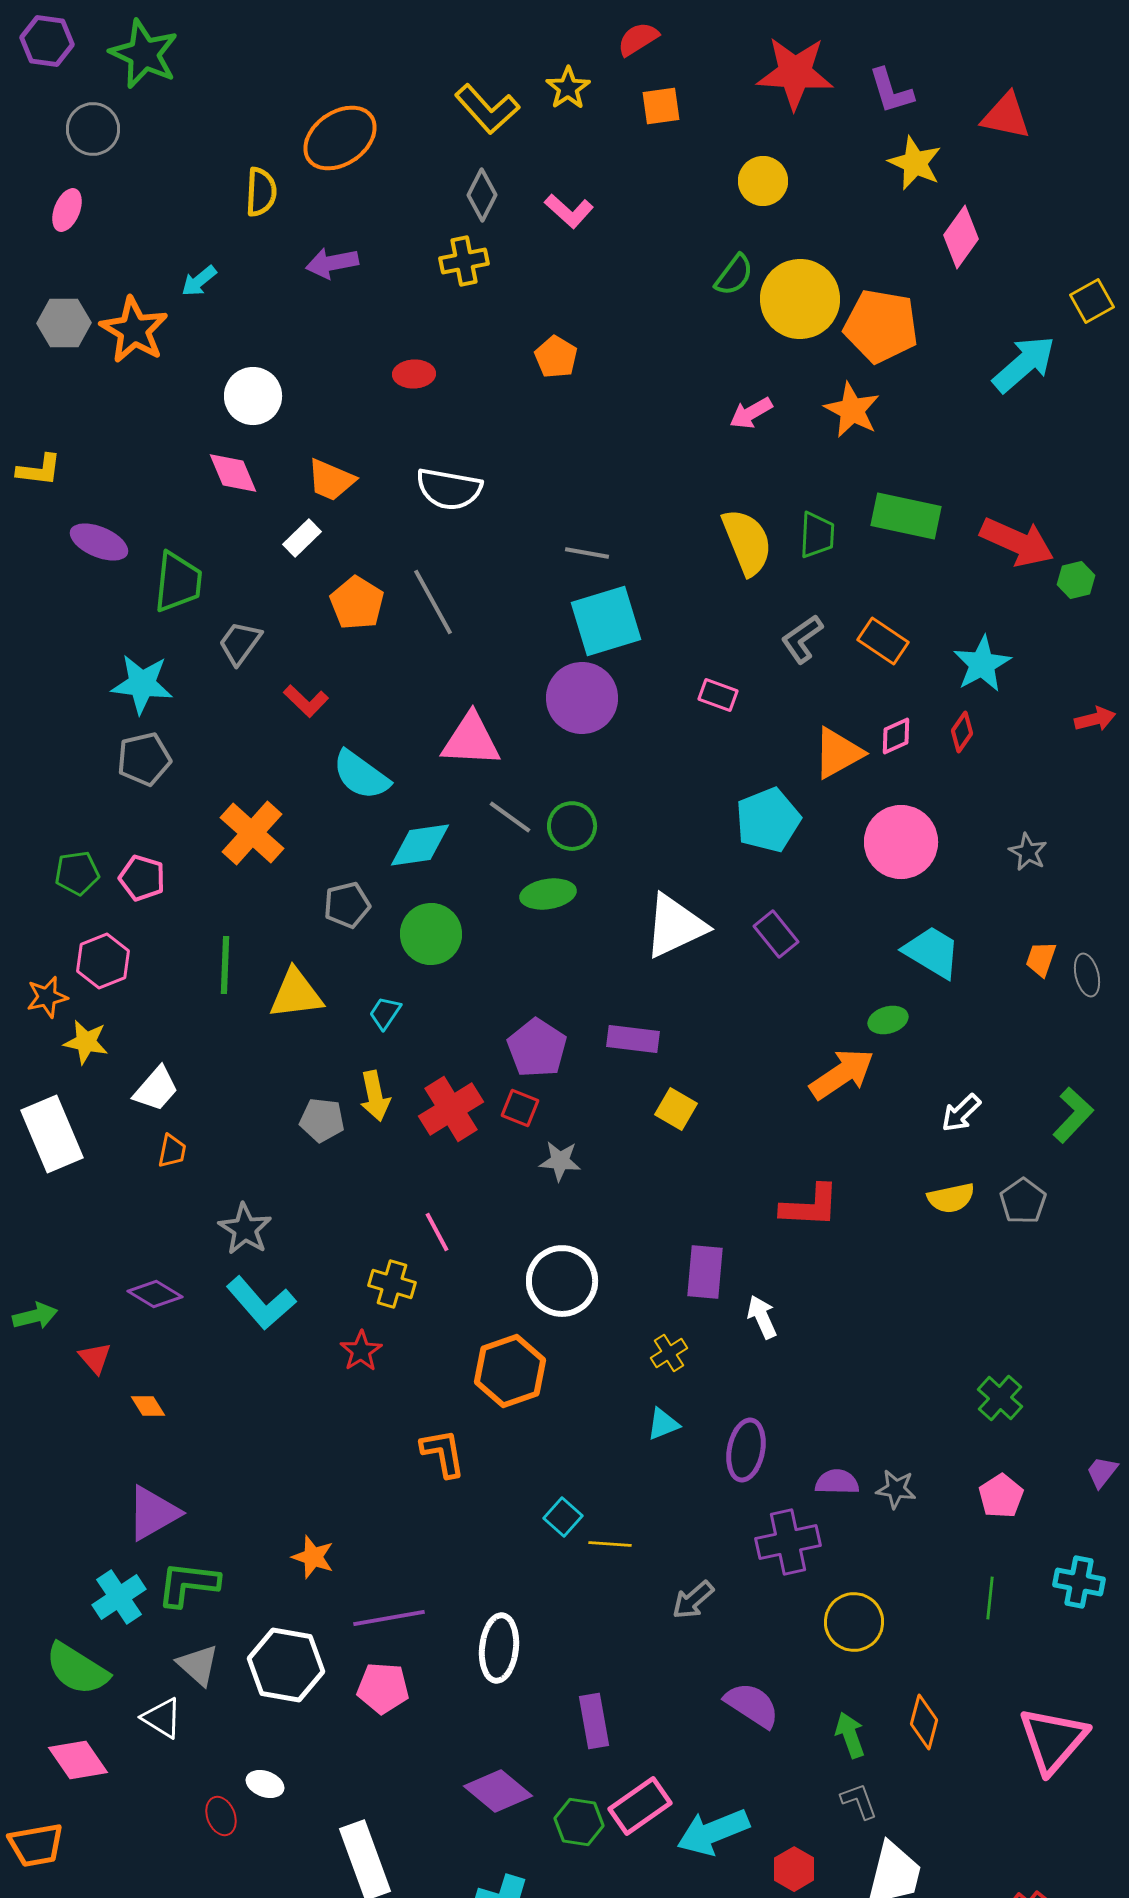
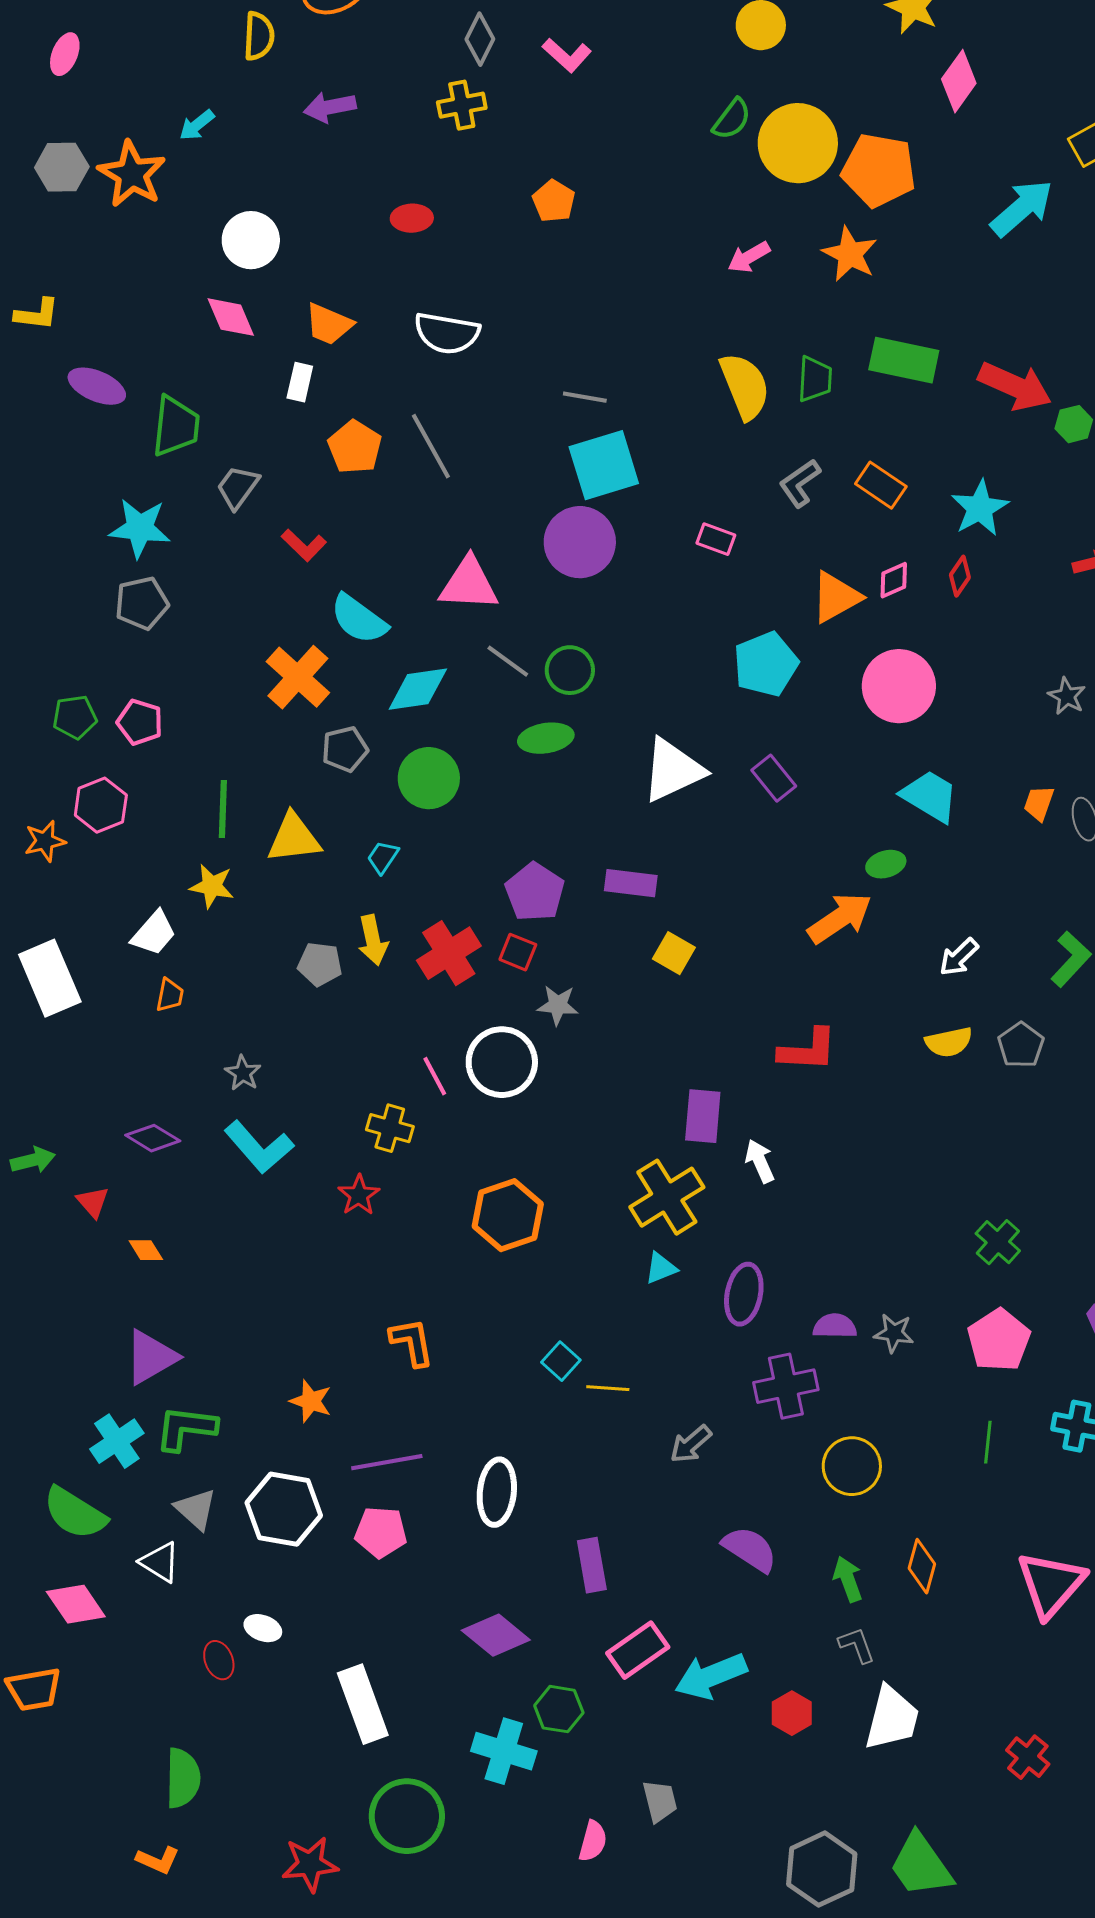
white rectangle: (302, 538) -> (300, 382), turned -33
orange cross: (252, 833) -> (298, 677), moved
gray star: (1028, 852) -> (1067, 696), moved
yellow star: (86, 1042) -> (212, 886), moved
gray star: (245, 1229) -> (243, 1073), size x0.7
white circle: (562, 1281) -> (502, 1062), moved
yellow cross: (669, 1353) -> (667, 1197), size x2.0
orange L-shape: (443, 1453) -> (412, 1342), moved
pink pentagon: (1001, 1496) -> (999, 1340), size x1.4
green hexagon: (579, 1822) -> (559, 1709), moved

